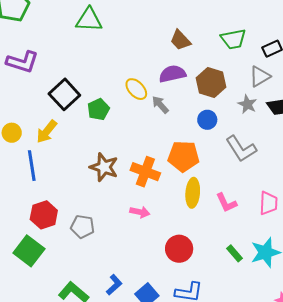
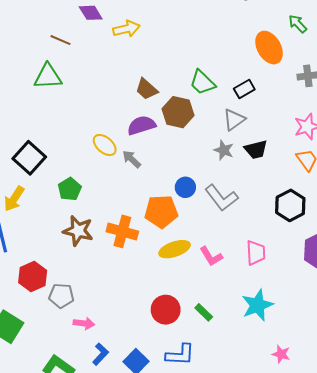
green trapezoid: (233, 39) -> (202, 83), turned 60
brown hexagon: (211, 82) -> (178, 112), moved
green pentagon: (98, 109) -> (70, 189), moved
blue circle: (207, 120) -> (185, 187), moved
yellow ellipse: (193, 193) -> (175, 249), turned 72
pink arrow: (140, 212) -> (84, 323), moved
red hexagon: (44, 215) -> (33, 277), moved
green rectangle: (234, 253) -> (204, 312), moved

